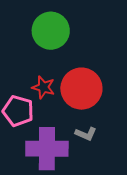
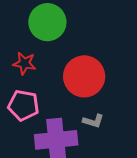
red star: (43, 87) -> (24, 63), moved

